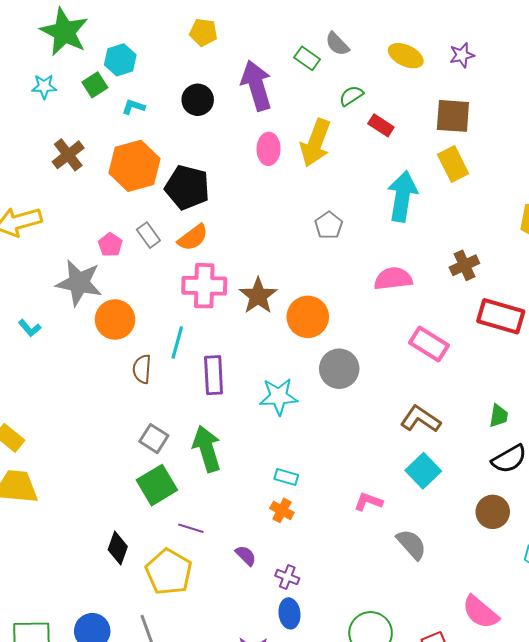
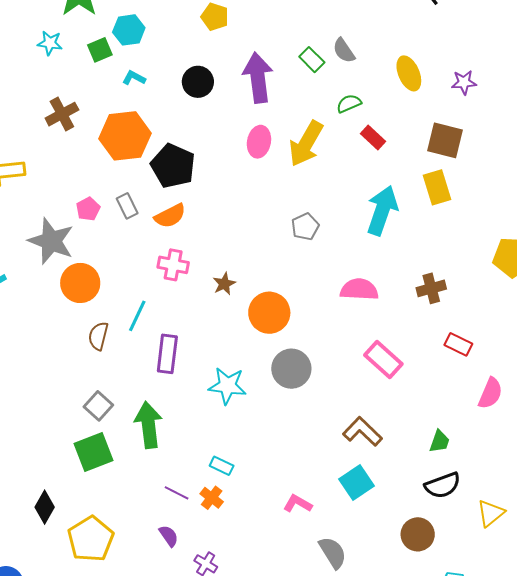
yellow ellipse: (406, 56) -> (409, 73), turned 32
pink cross: (204, 286) -> (173, 265), size x0.7
brown star: (258, 296) -> (224, 284), size x0.6
red rectangle: (501, 316) -> (458, 344), size x0.6
purple line: (191, 528) -> (177, 493), moved

